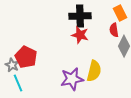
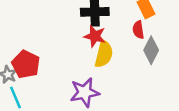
yellow semicircle: (94, 71) -> (104, 54), moved

